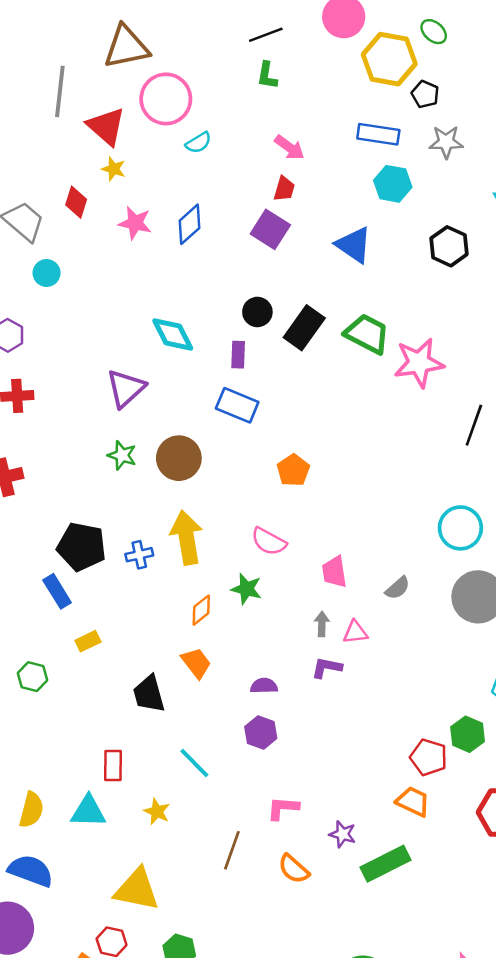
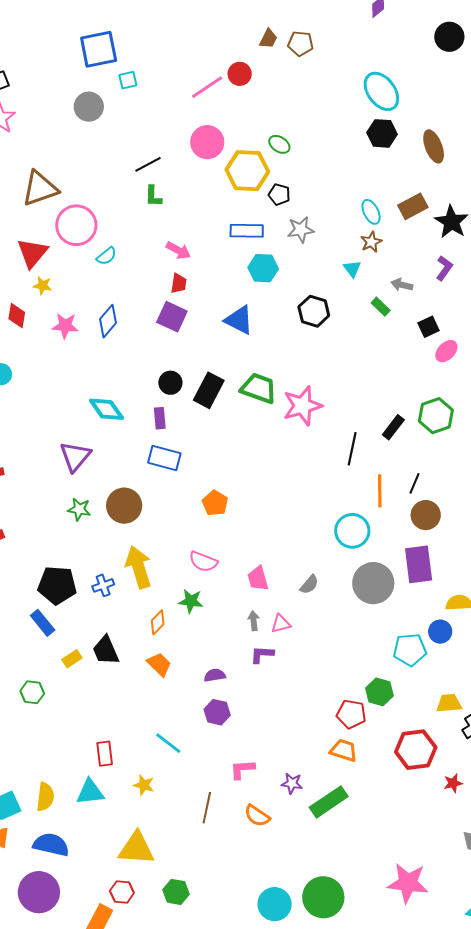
red triangle: (106, 126) -> (32, 253), turned 36
black trapezoid: (149, 694) -> (106, 650), moved

